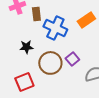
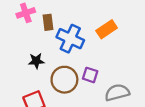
purple square: (72, 59) -> (90, 75), turned -32

